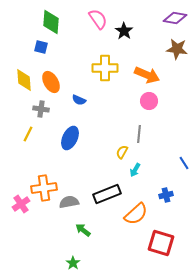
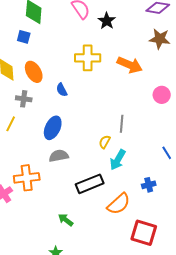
blue semicircle: (79, 100) -> (62, 90), turned 40
pink circle: (149, 101) -> (162, 95), moved
cyan arrow: (135, 170) -> (118, 160), size x1.5
gray semicircle: (69, 202) -> (59, 156), moved

